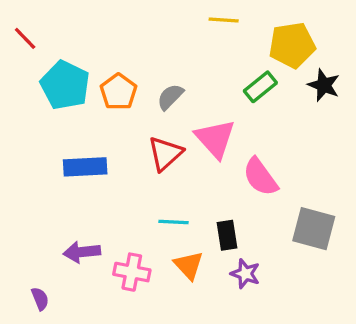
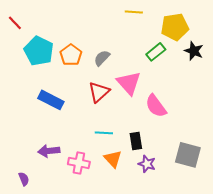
blue rectangle: (85, 167) -> (51, 100), turned 30
gray square: (314, 229) -> (188, 155), moved

